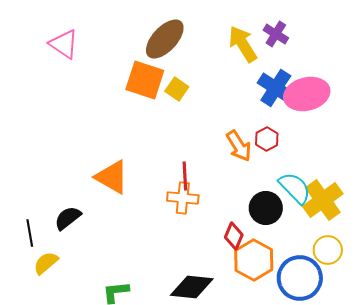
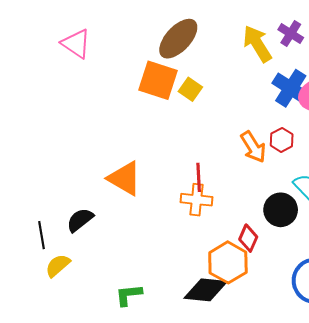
orange hexagon: (254, 260) -> (228, 262), moved

